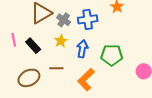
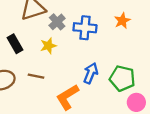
blue arrow: (82, 49) -> (91, 73), moved
green pentagon: (112, 55) -> (122, 78), moved

